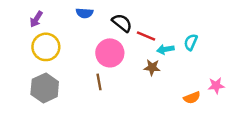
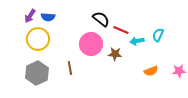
blue semicircle: (85, 13) -> (48, 17), moved
brown star: (152, 67) -> (115, 54), moved
brown line: (99, 82) -> (70, 68), moved
orange semicircle: (192, 98) -> (151, 71), moved

